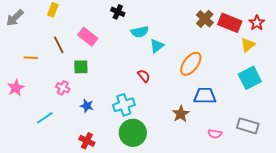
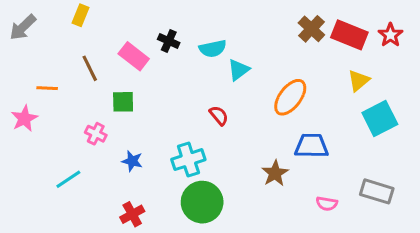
black cross: (118, 12) -> (169, 41), moved
yellow triangle: (248, 45) -> (359, 81), moved
pink star: (16, 88) -> (24, 119), moved
red cross: (87, 141) -> (132, 214), turned 35

